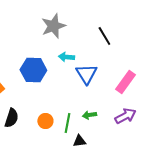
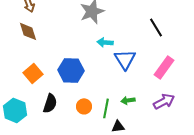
black line: (104, 36) -> (156, 27), moved
blue hexagon: (33, 70) -> (71, 70), moved

